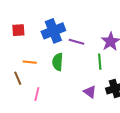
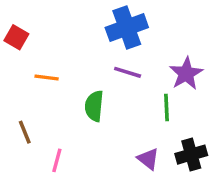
red square: (18, 30) -> (16, 37), moved, turned 32
blue cross: (53, 31) -> (127, 27), moved
orange line: (30, 62) -> (47, 77), moved

